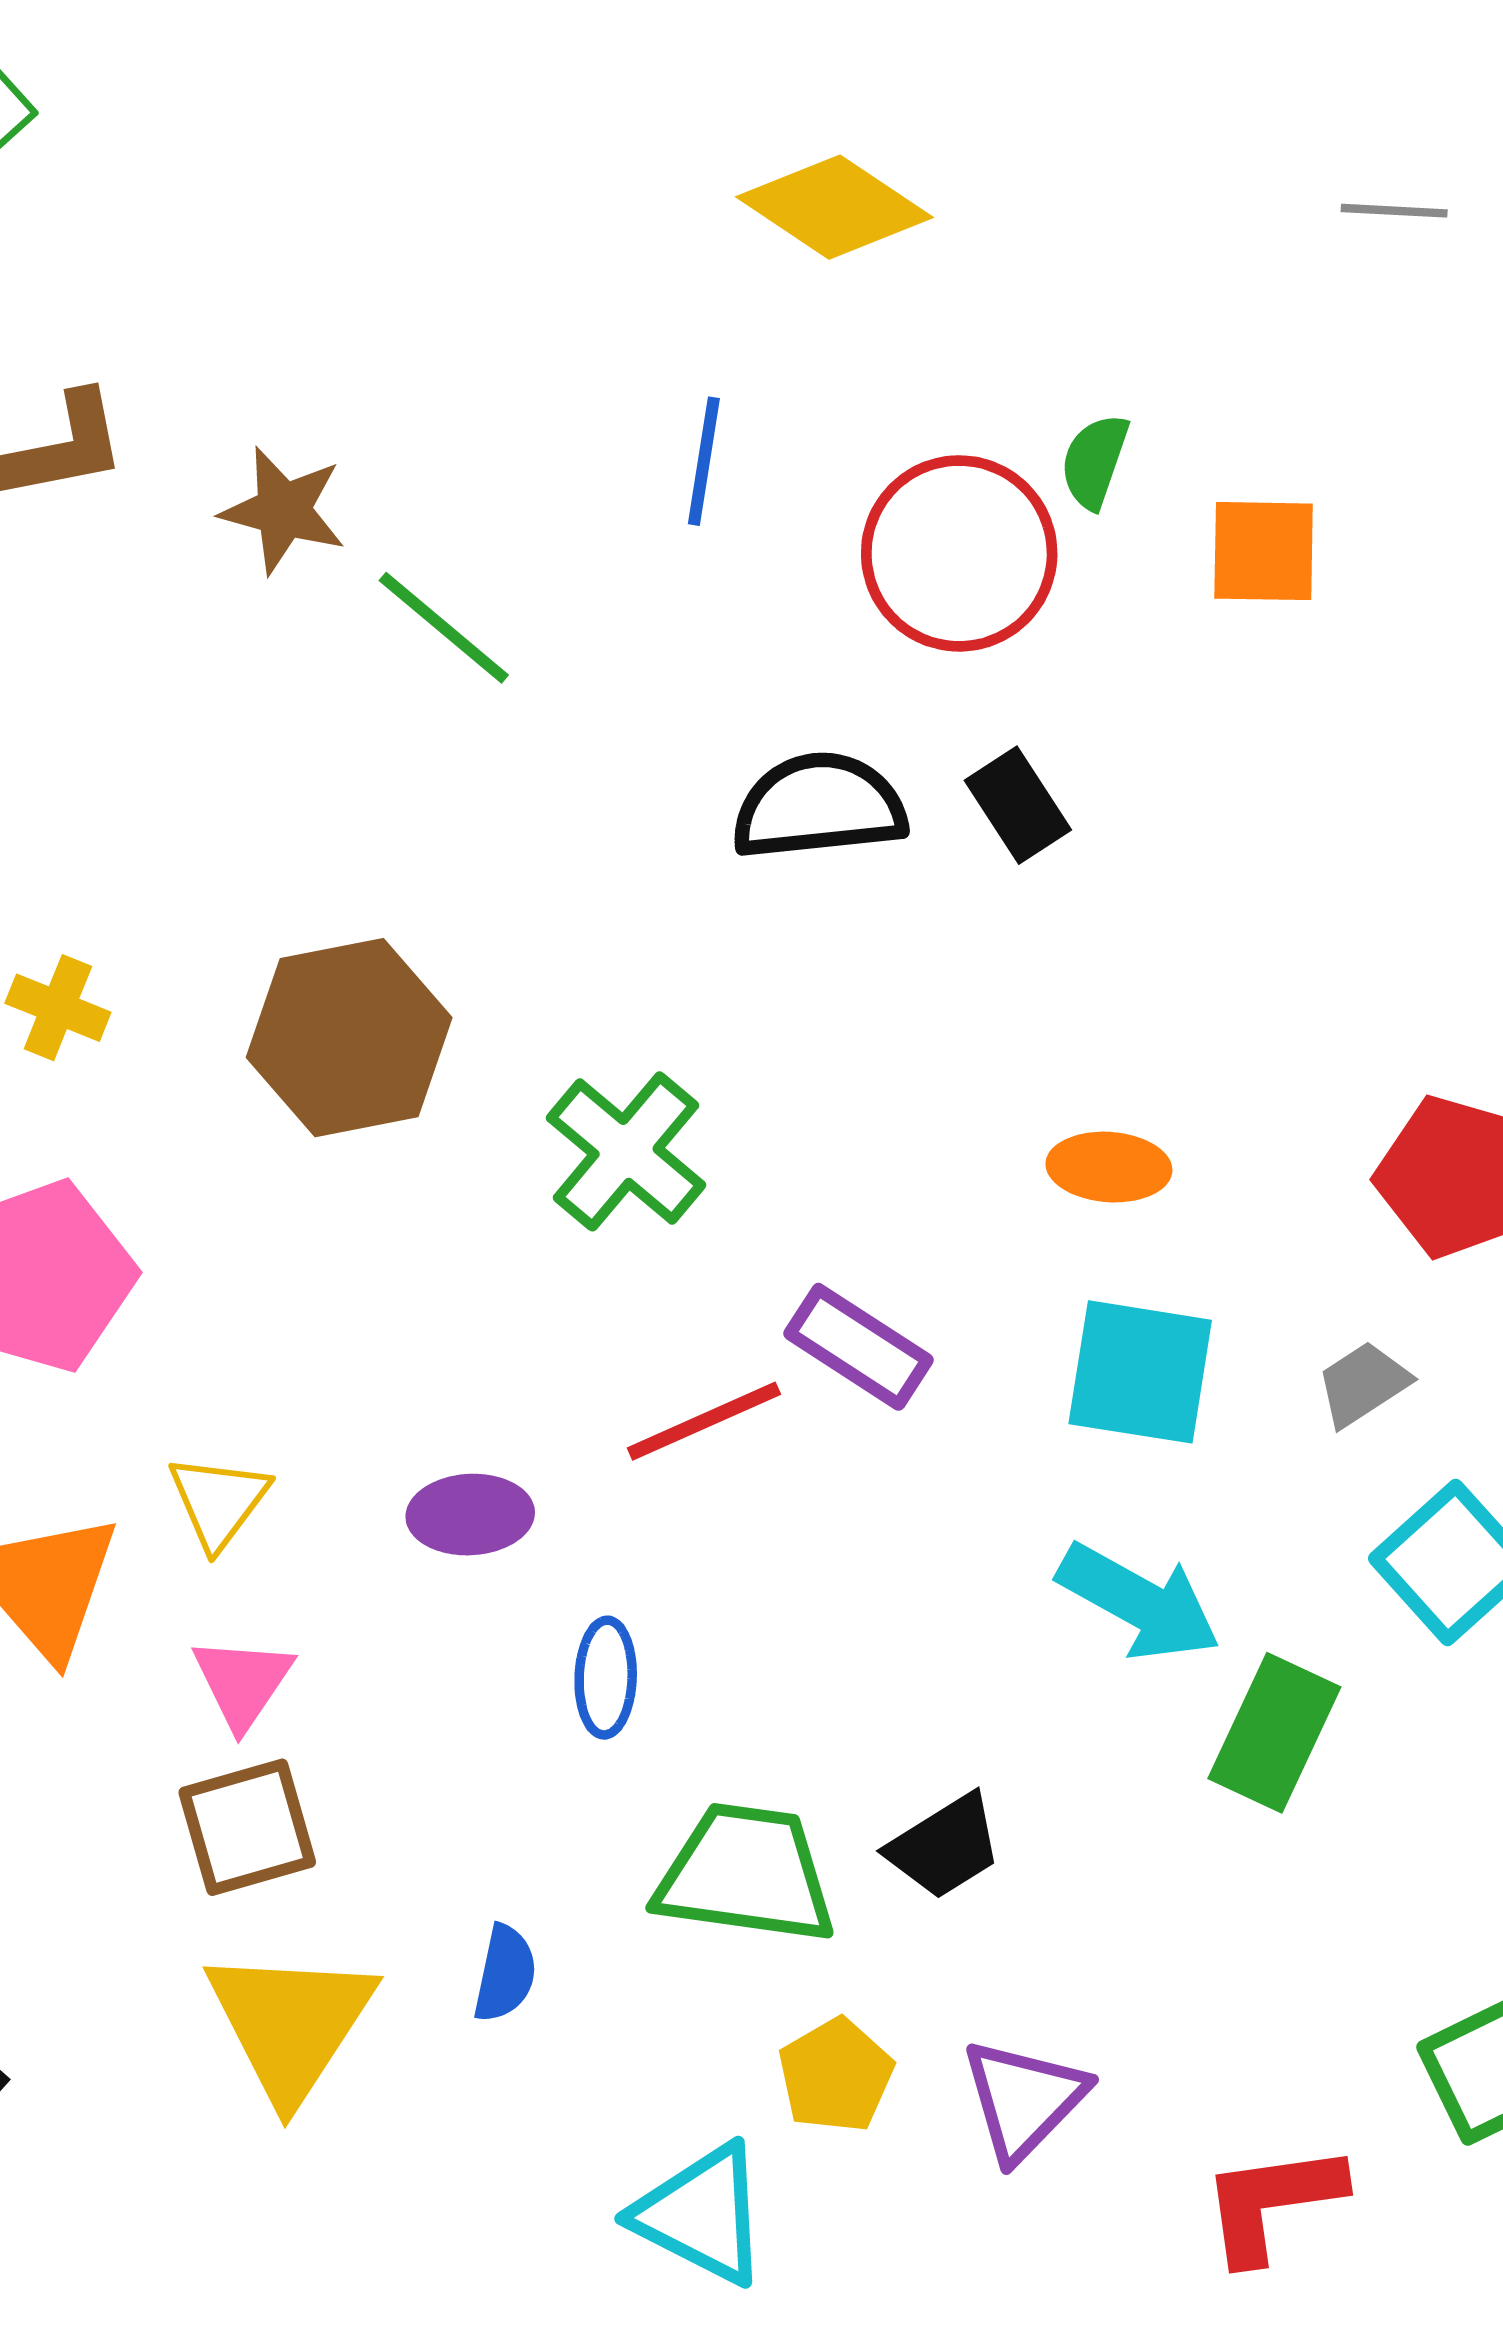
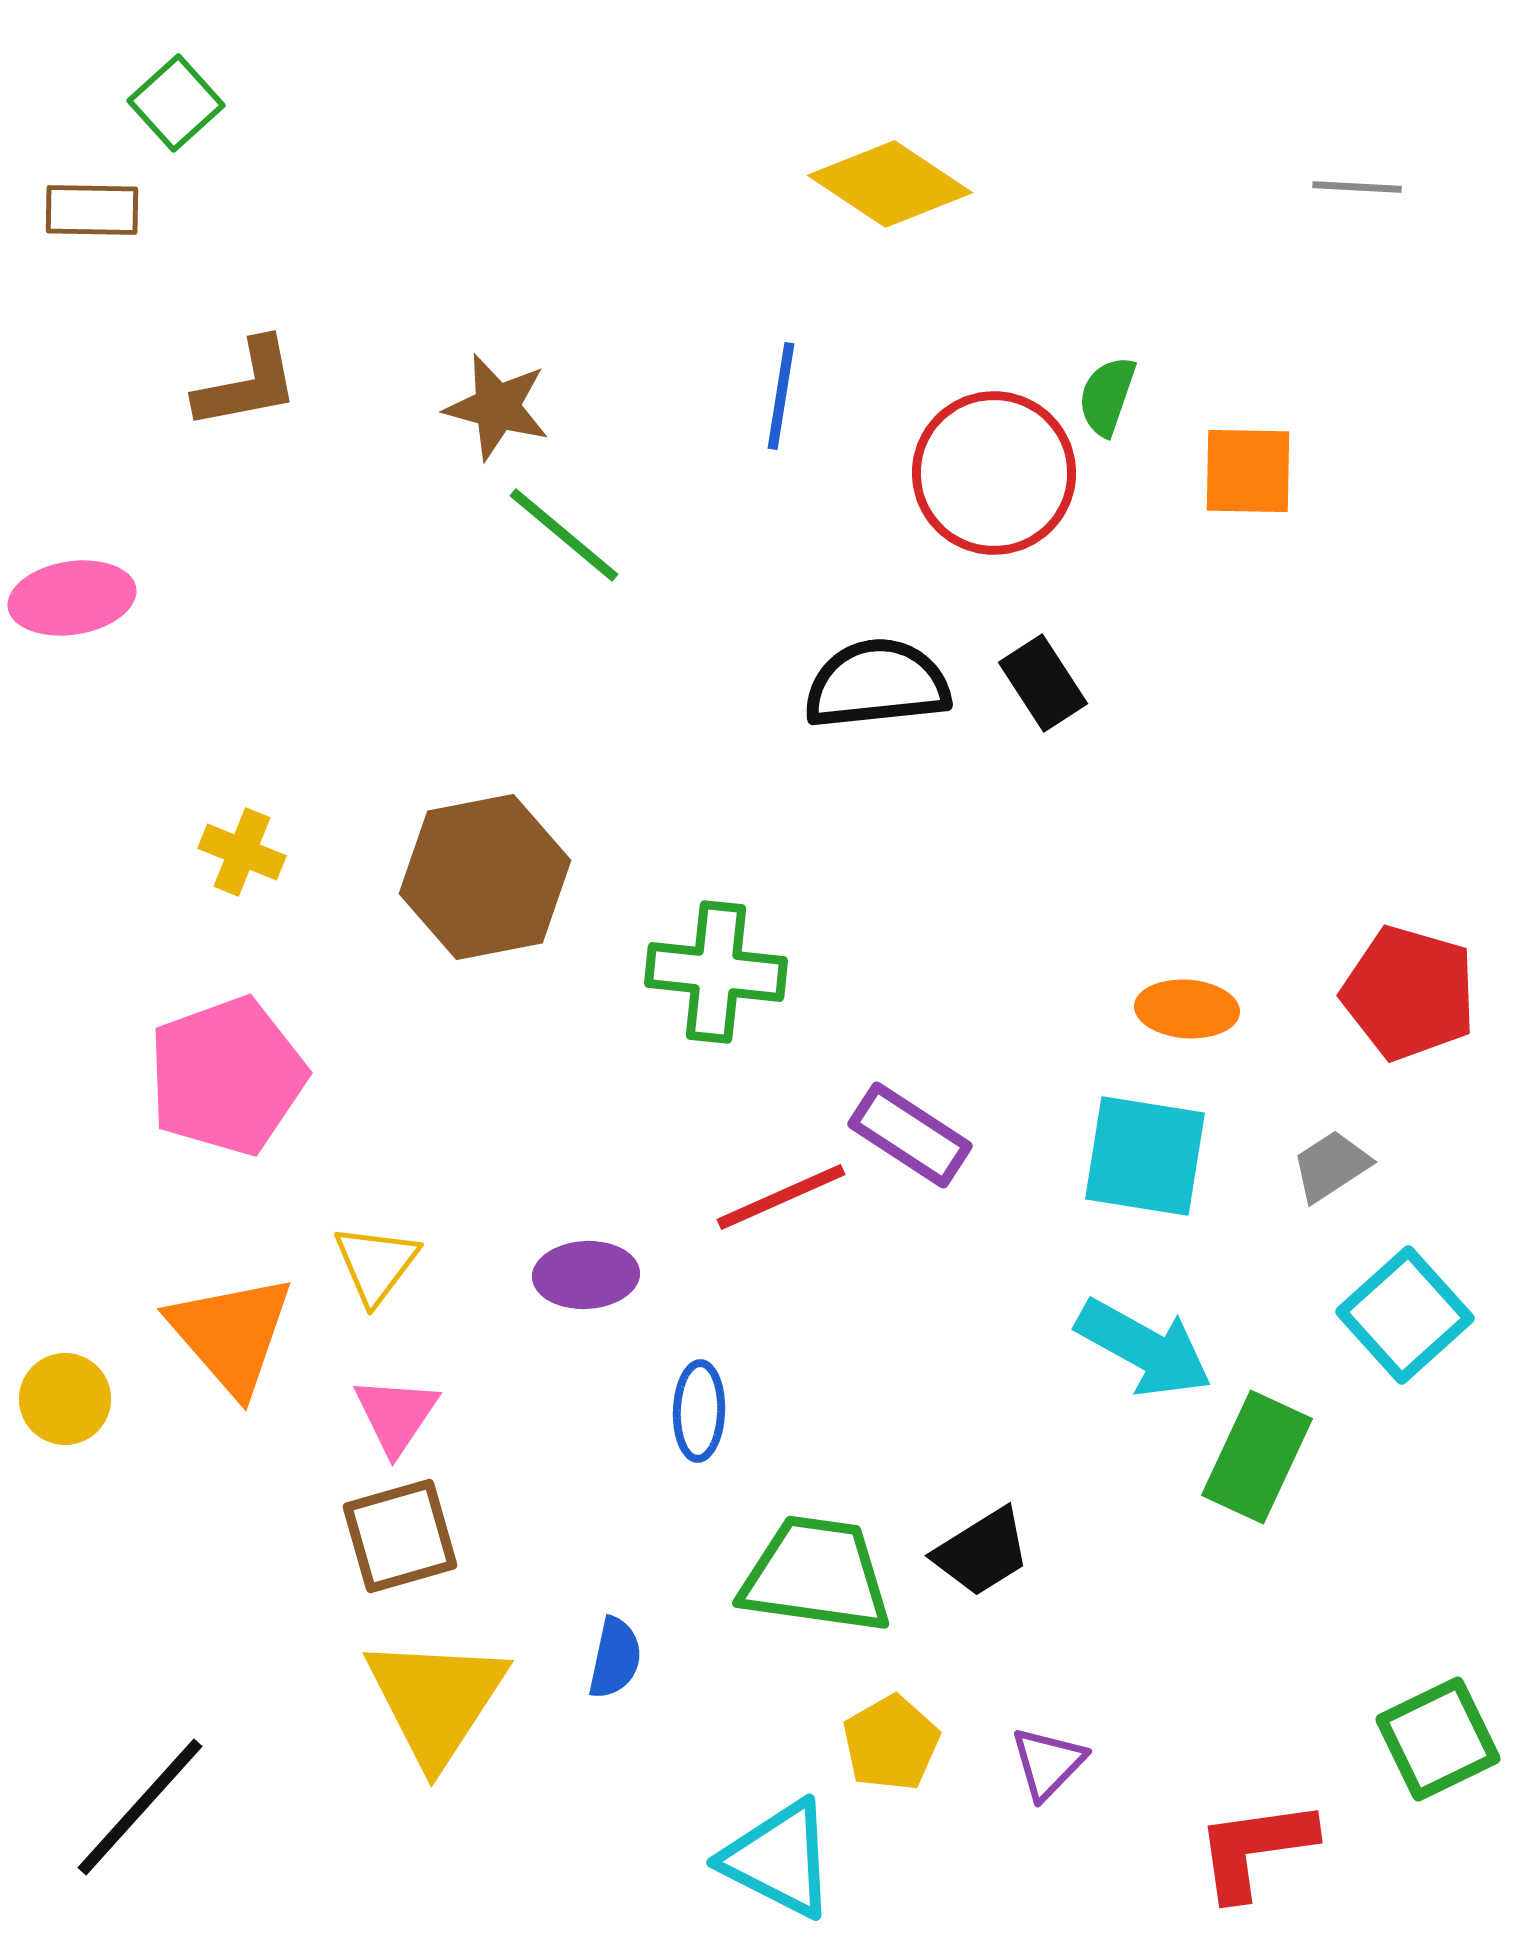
brown star: (283, 510) -> (497, 407), moved
green cross: (626, 1151) -> (716, 972), turned -34
orange ellipse: (1109, 1167) -> (1187, 1009), moved
purple triangle: (1024, 2099) -> (1048, 1763), size x0.7

